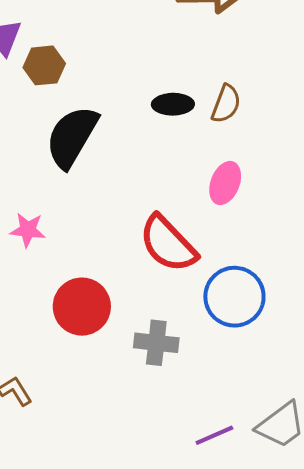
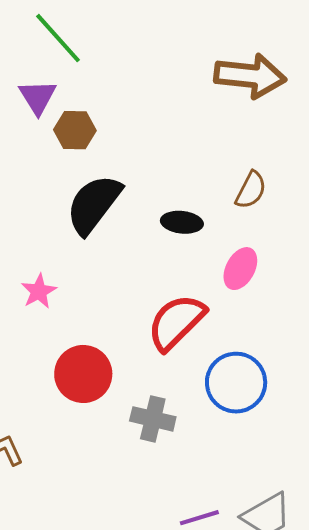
black ellipse: (173, 104) -> (182, 222), moved
pink star: (28, 230) -> (39, 291), turned 30
red semicircle: (168, 244) -> (176, 322), turned 82

